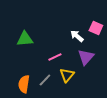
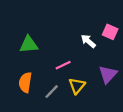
purple triangle: (86, 57) -> (108, 74), moved
orange semicircle: (24, 84) -> (25, 82), moved

